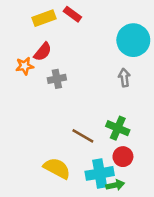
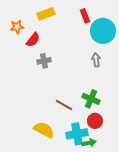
red rectangle: (72, 14) -> (85, 16), moved, turned 32
yellow rectangle: (44, 18) -> (46, 14), moved
orange star: (25, 66) -> (17, 27), moved

